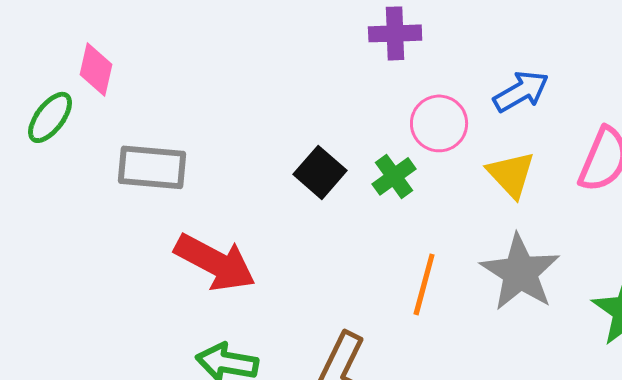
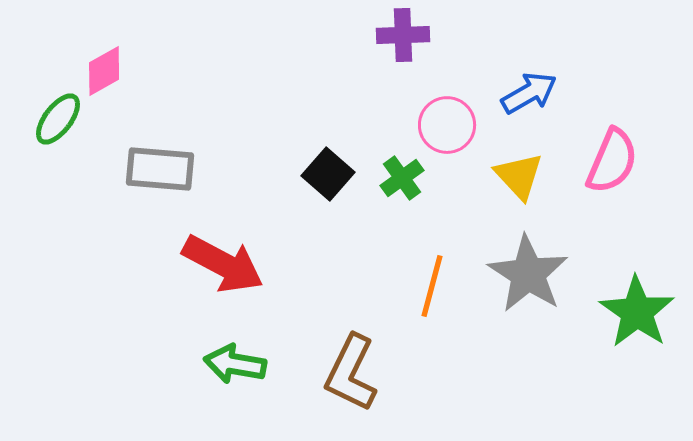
pink diamond: (96, 69) -> (104, 71), turned 48

